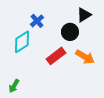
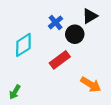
blue cross: (37, 21) -> (56, 22), moved
orange arrow: (85, 57) -> (91, 84), moved

